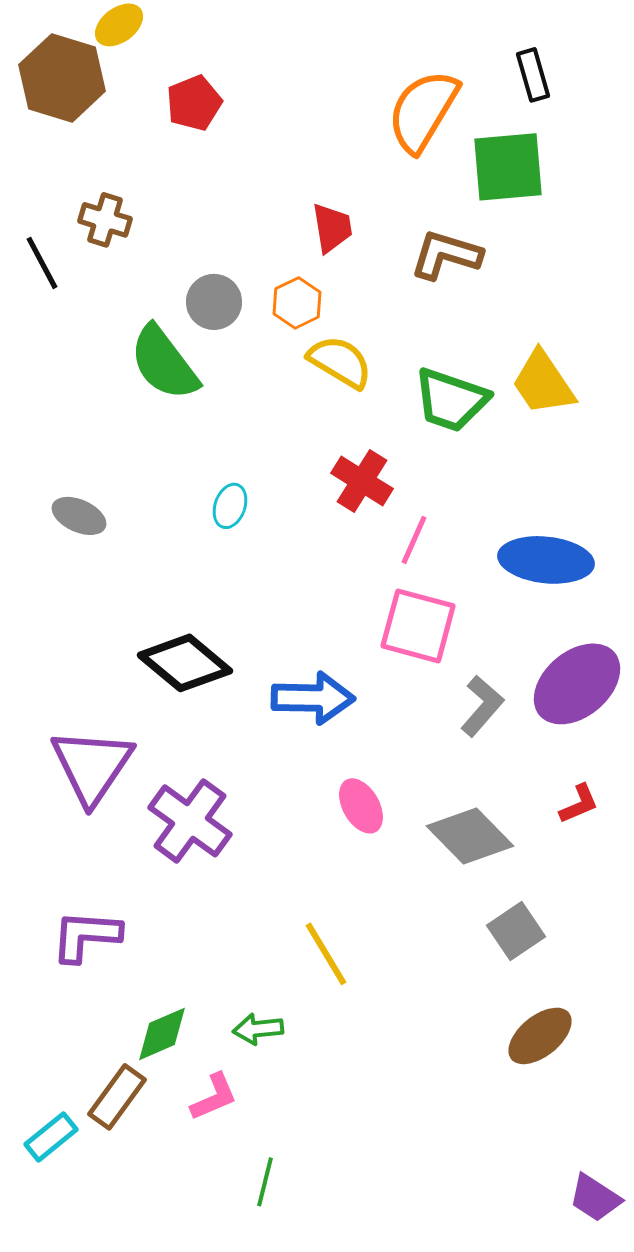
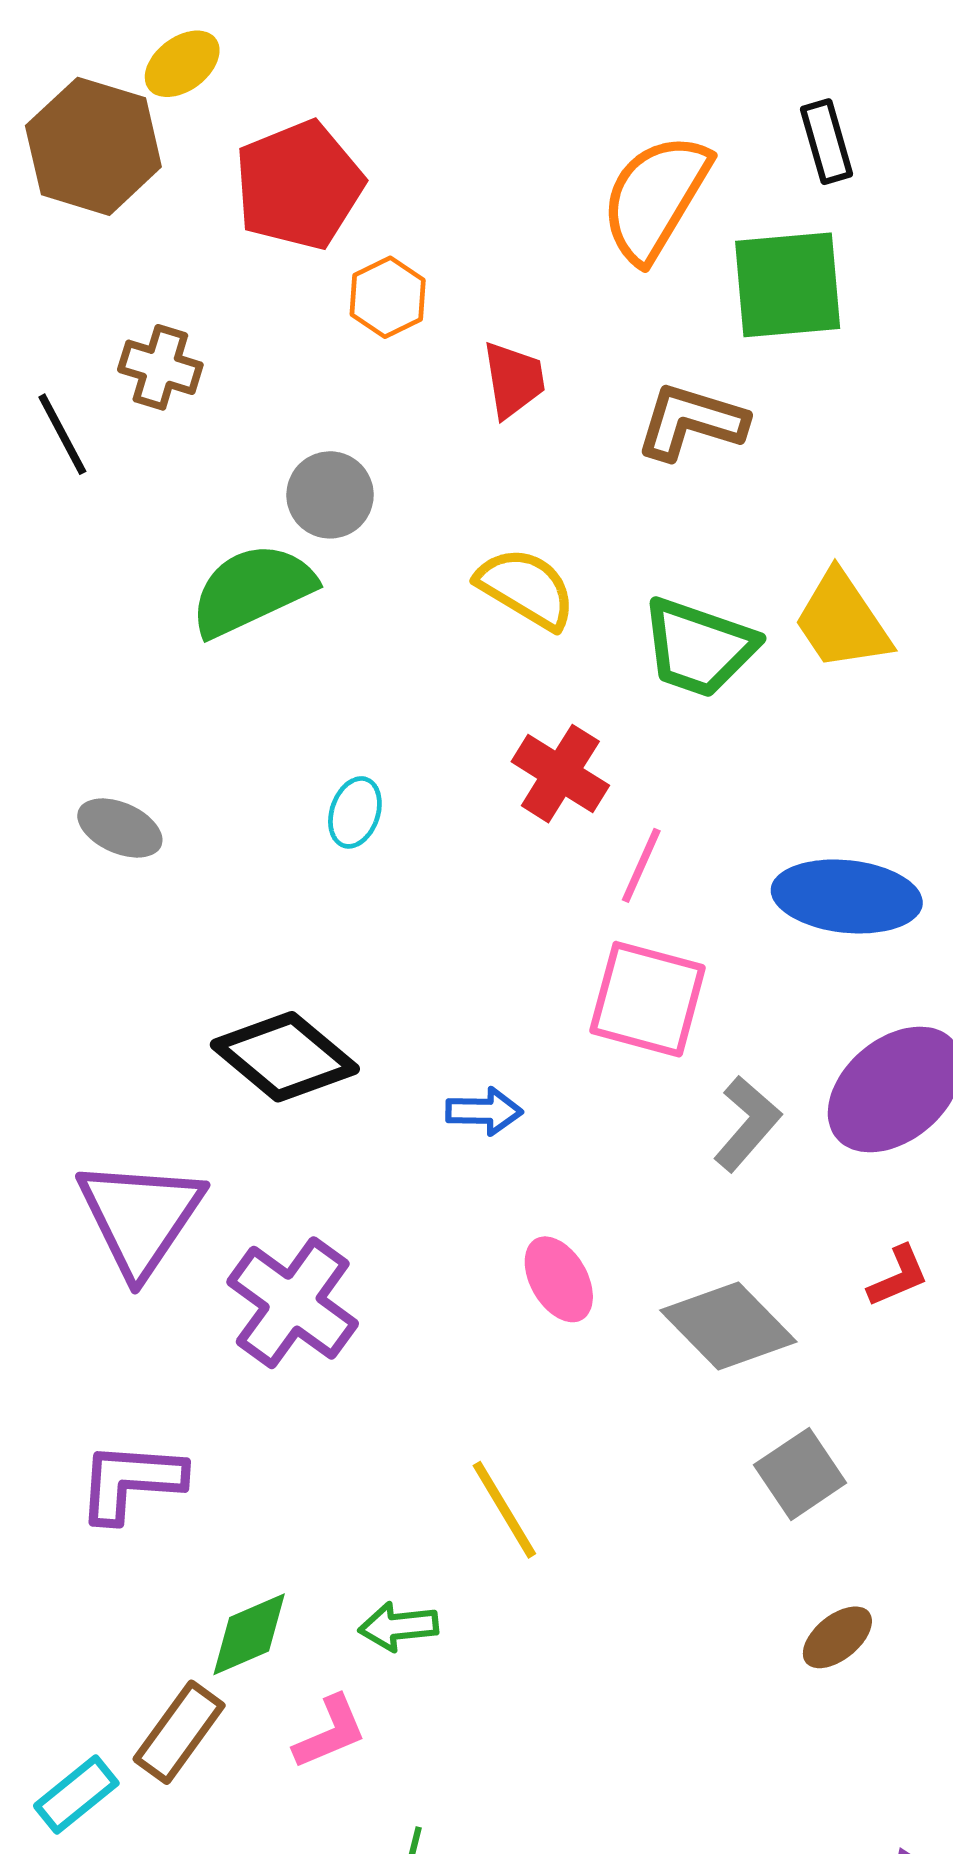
red pentagon: (194, 103) -> (299, 185), size x1.5
orange hexagon: (297, 303) -> (388, 297), moved
green semicircle: (164, 363) -> (252, 590), turned 102
blue arrow: (313, 698) -> (484, 1111), size x0.6
brown ellipse: (540, 1036) -> (837, 1637), size x0.7

